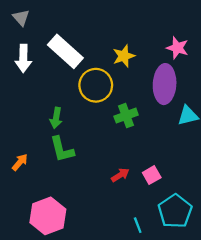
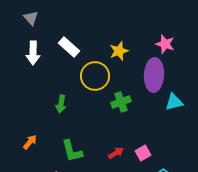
white rectangle: (65, 51) -> (69, 47), size x0.7
green L-shape: (62, 149) -> (72, 151), moved

